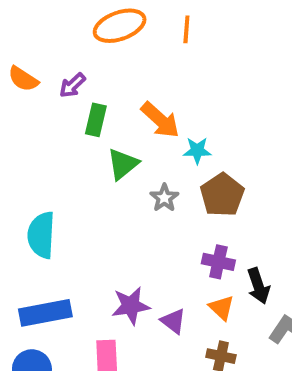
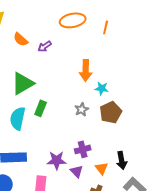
green rectangle: (96, 120) -> (41, 108), moved
orange arrow: (160, 120) -> (86, 70), turned 40
green triangle: (123, 164) -> (23, 83), moved, size x1.4
purple cross: (218, 262) -> (83, 149), moved, turned -35

